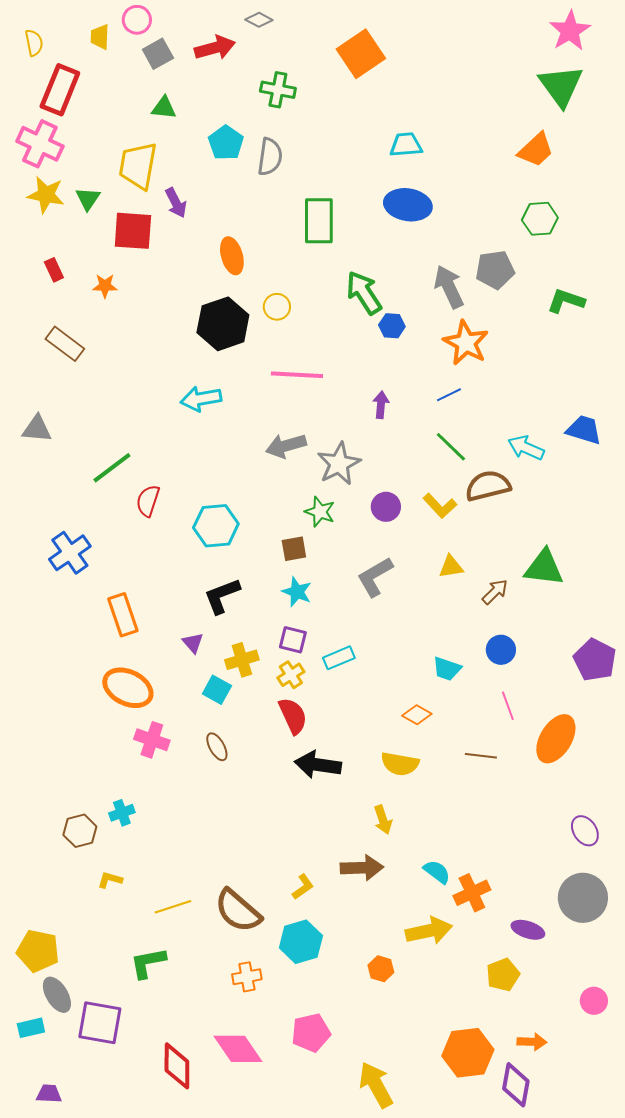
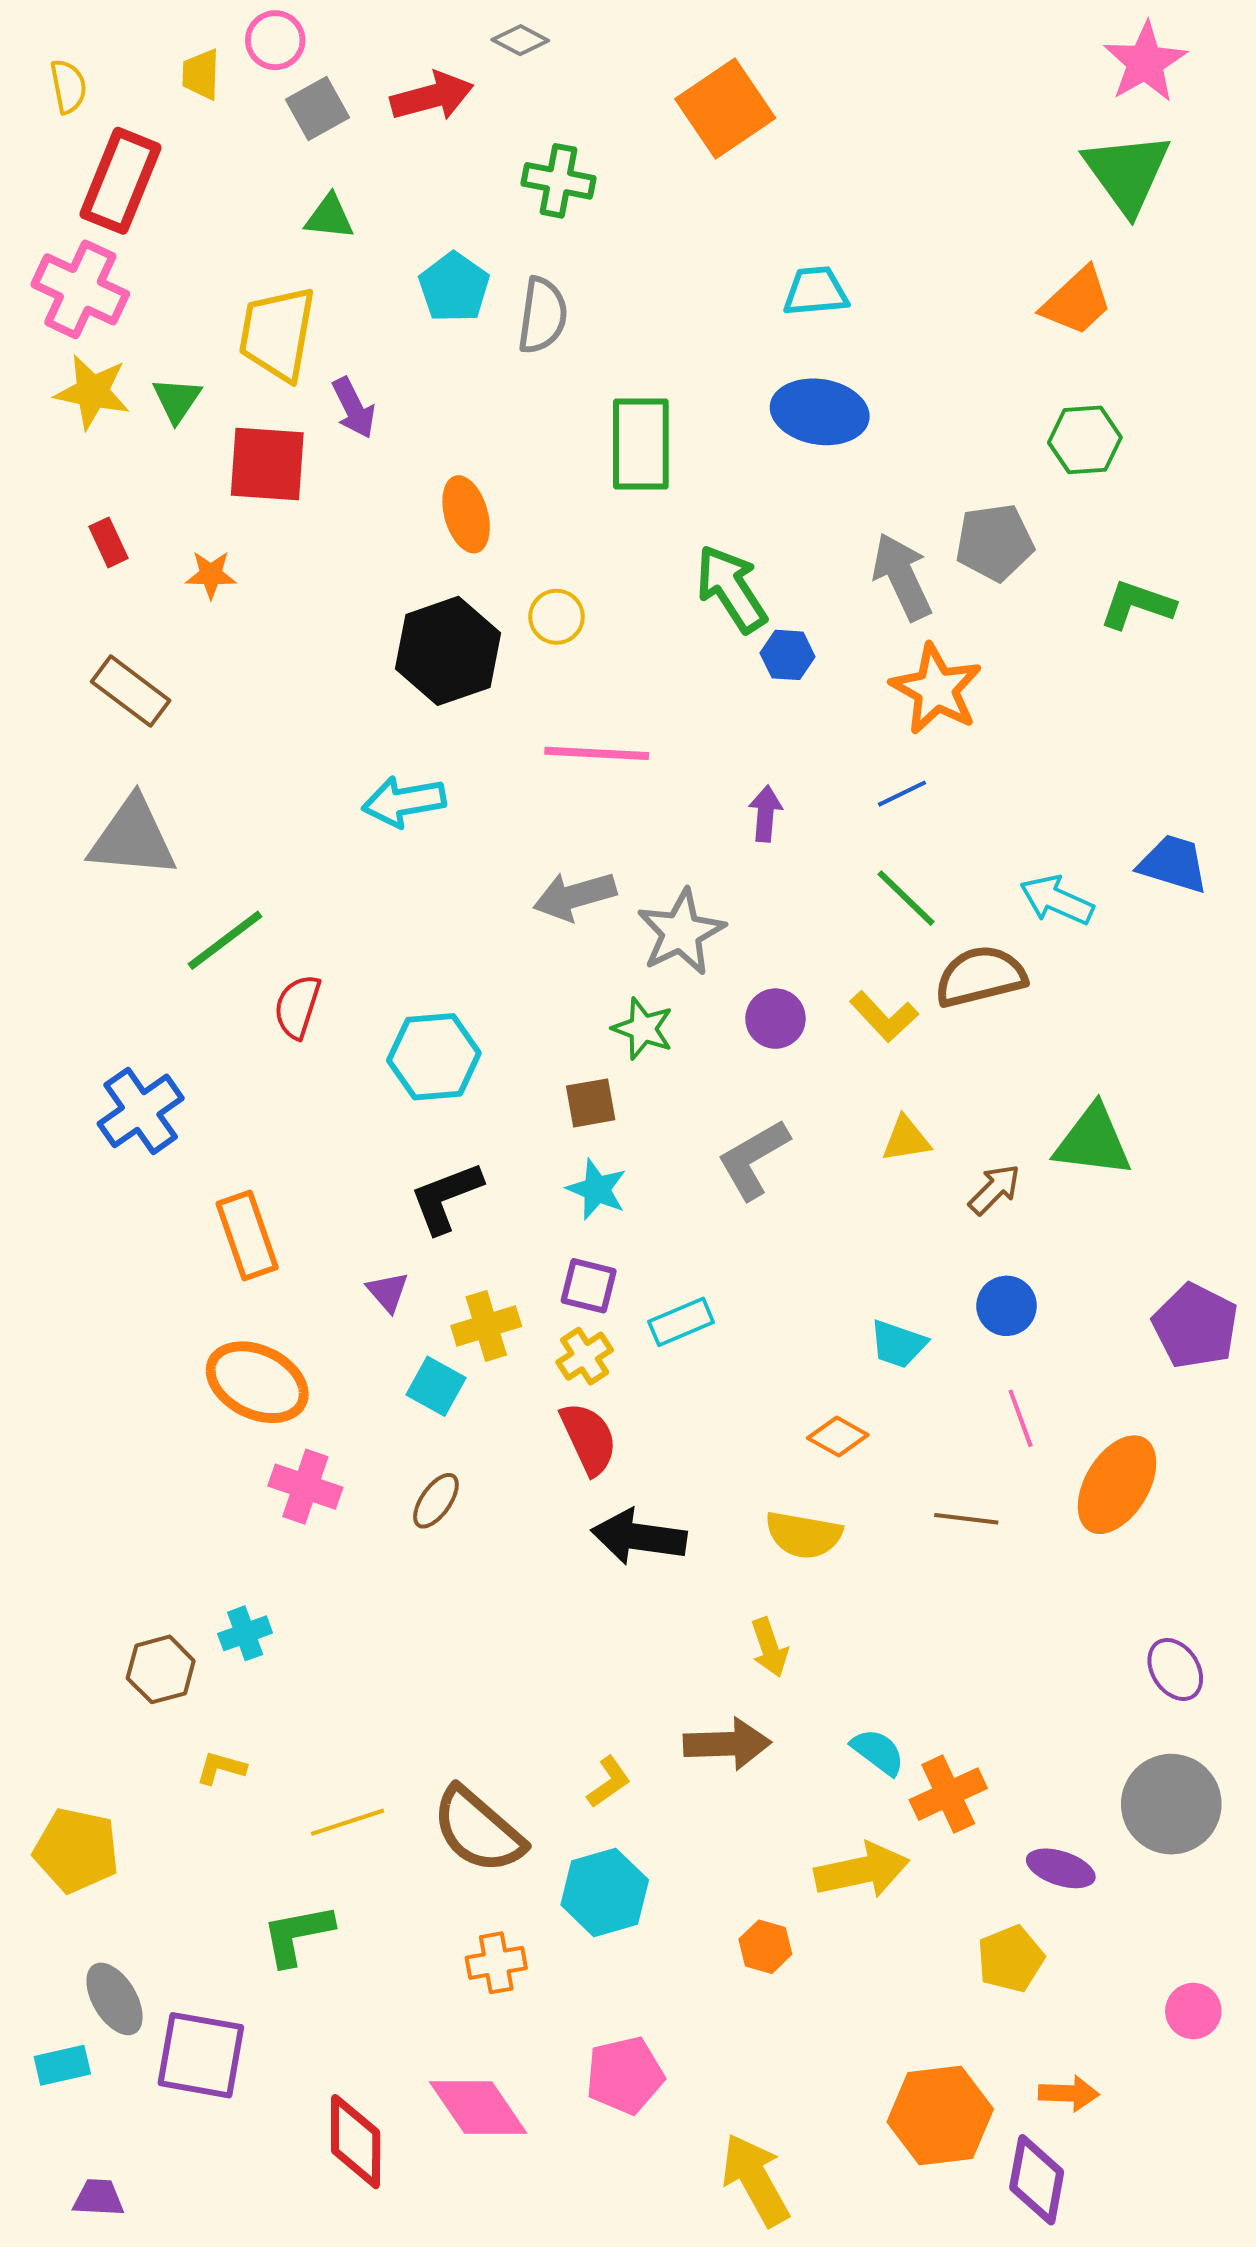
gray triangle: (37, 429) -> (133, 838), moved, size x1.5
brown ellipse: (217, 747) -> (436, 1501), turned 64
yellow pentagon: (38, 951) -> (76, 1850), moved

